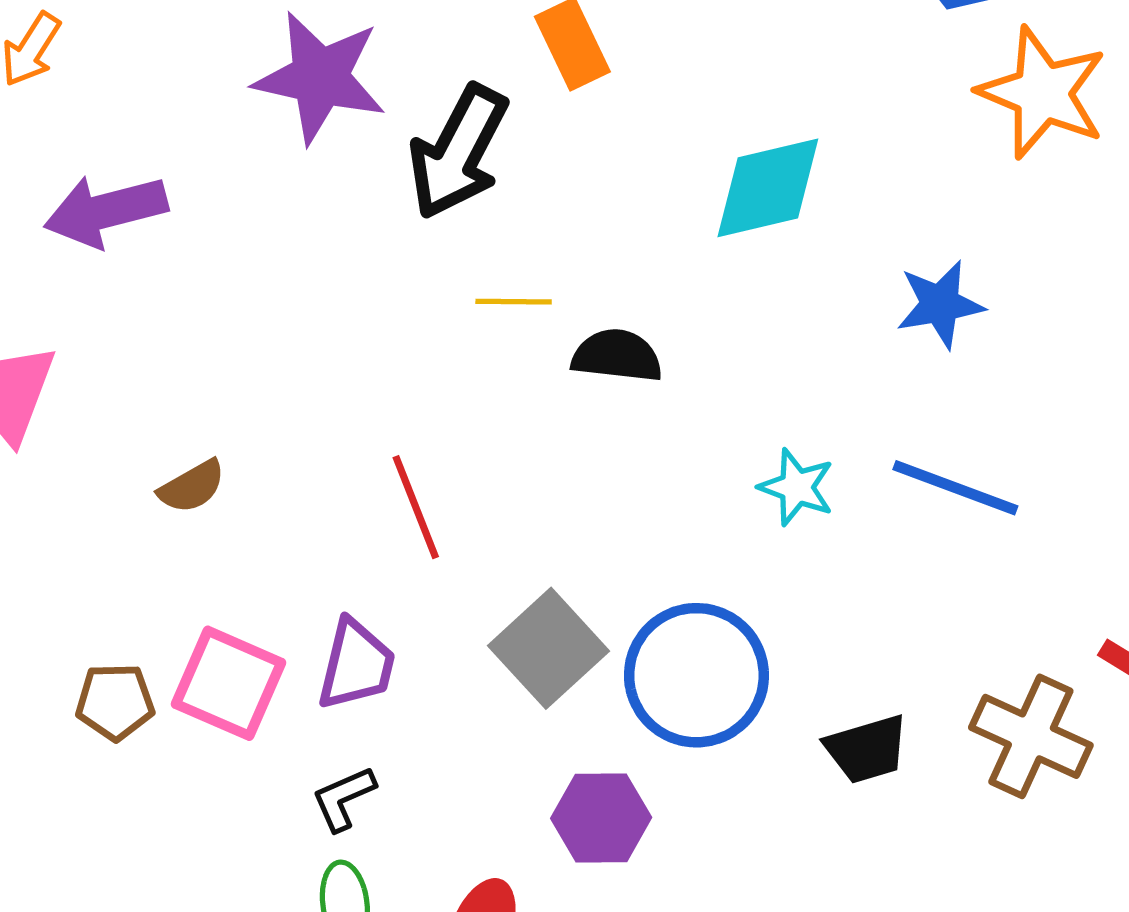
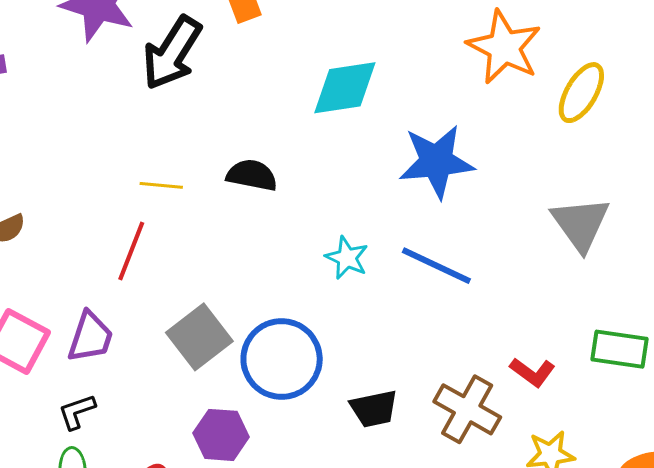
yellow line: (514, 302) -> (161, 185), moved
blue star: (940, 304) -> (436, 161), size x1.5
red line: (416, 507) -> (131, 251), turned 38

